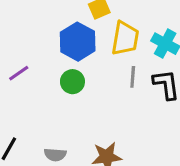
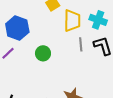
blue hexagon: (78, 42) -> (17, 28), moved

